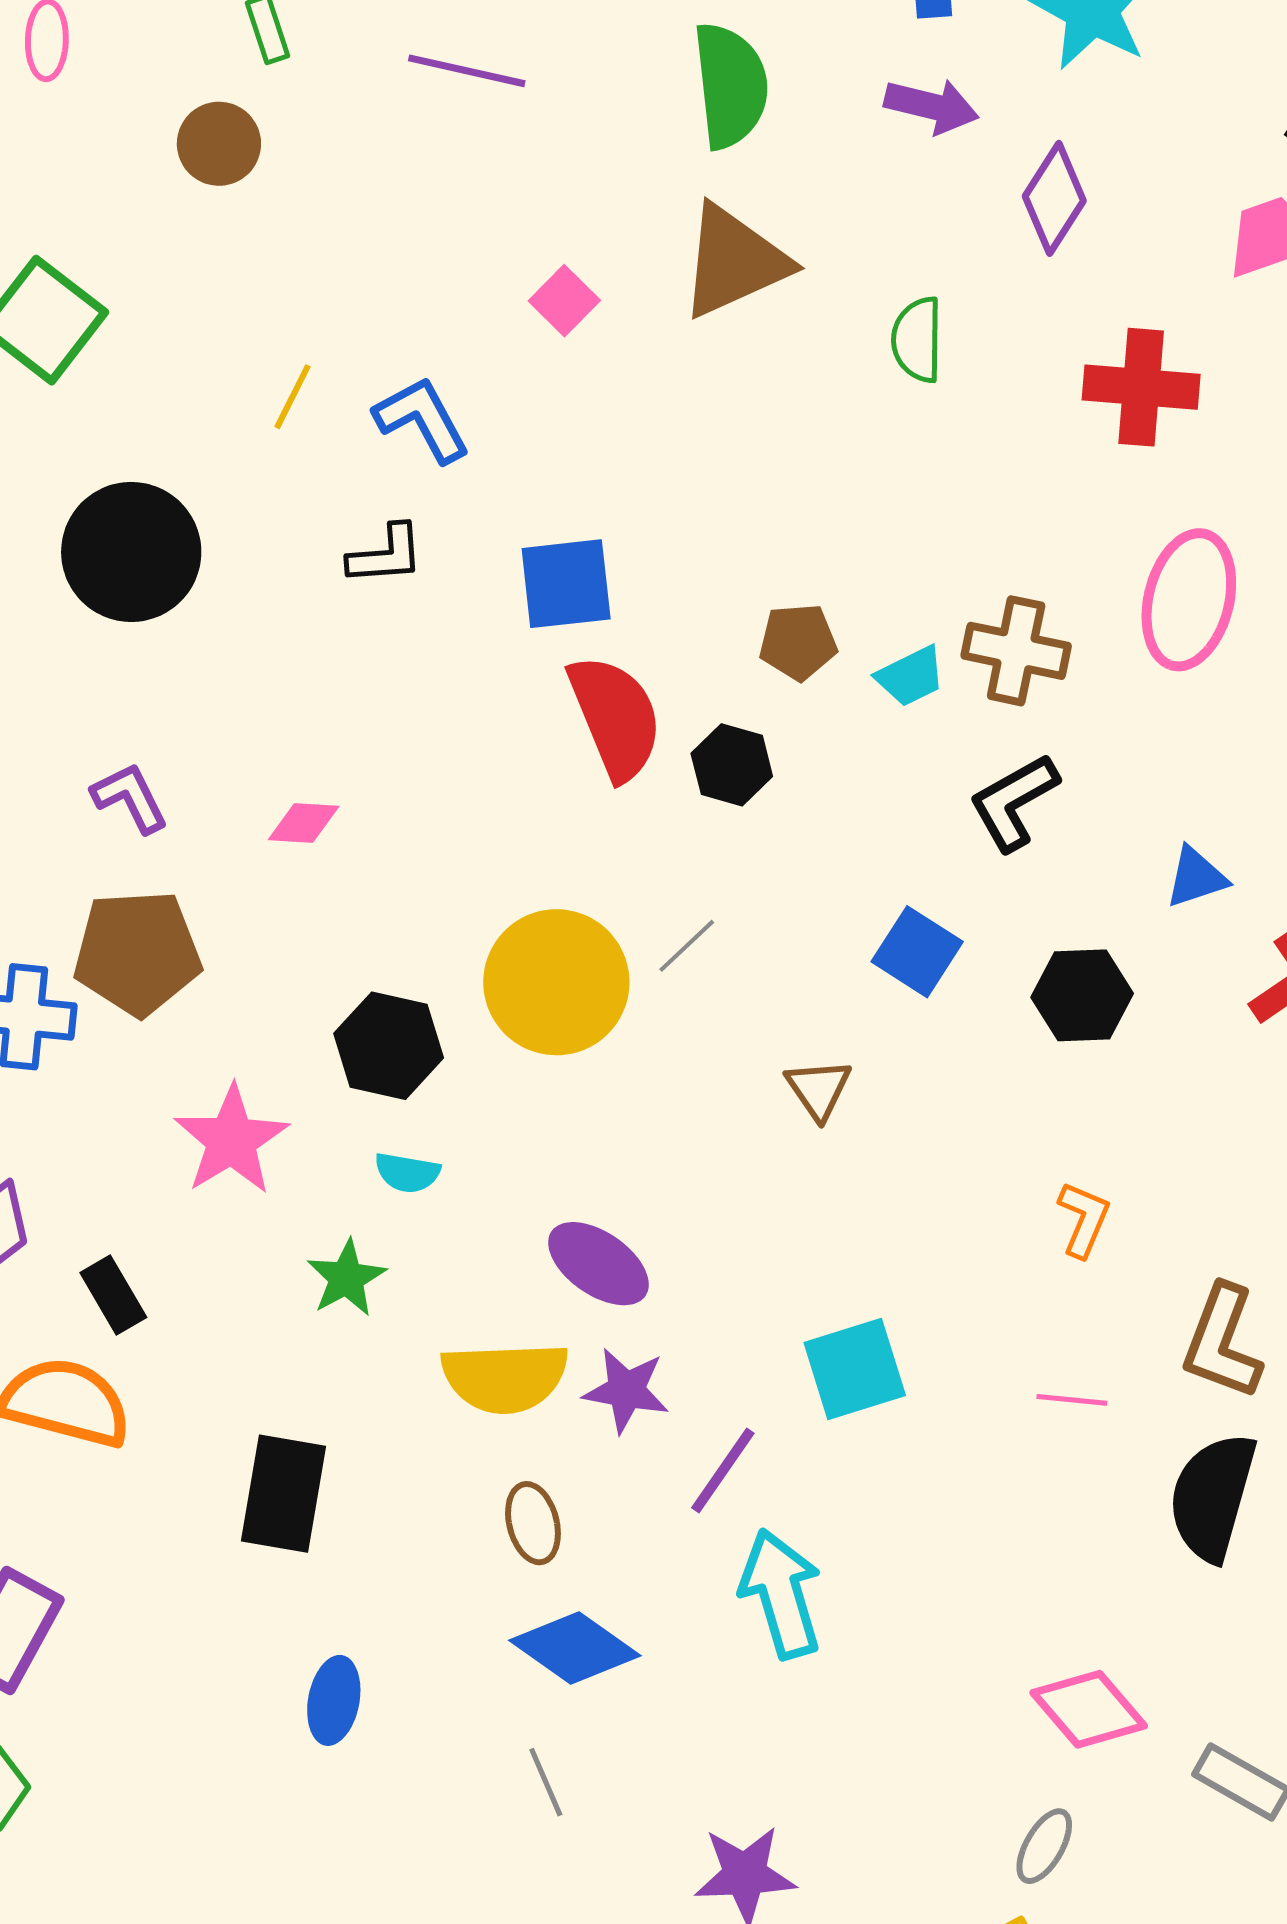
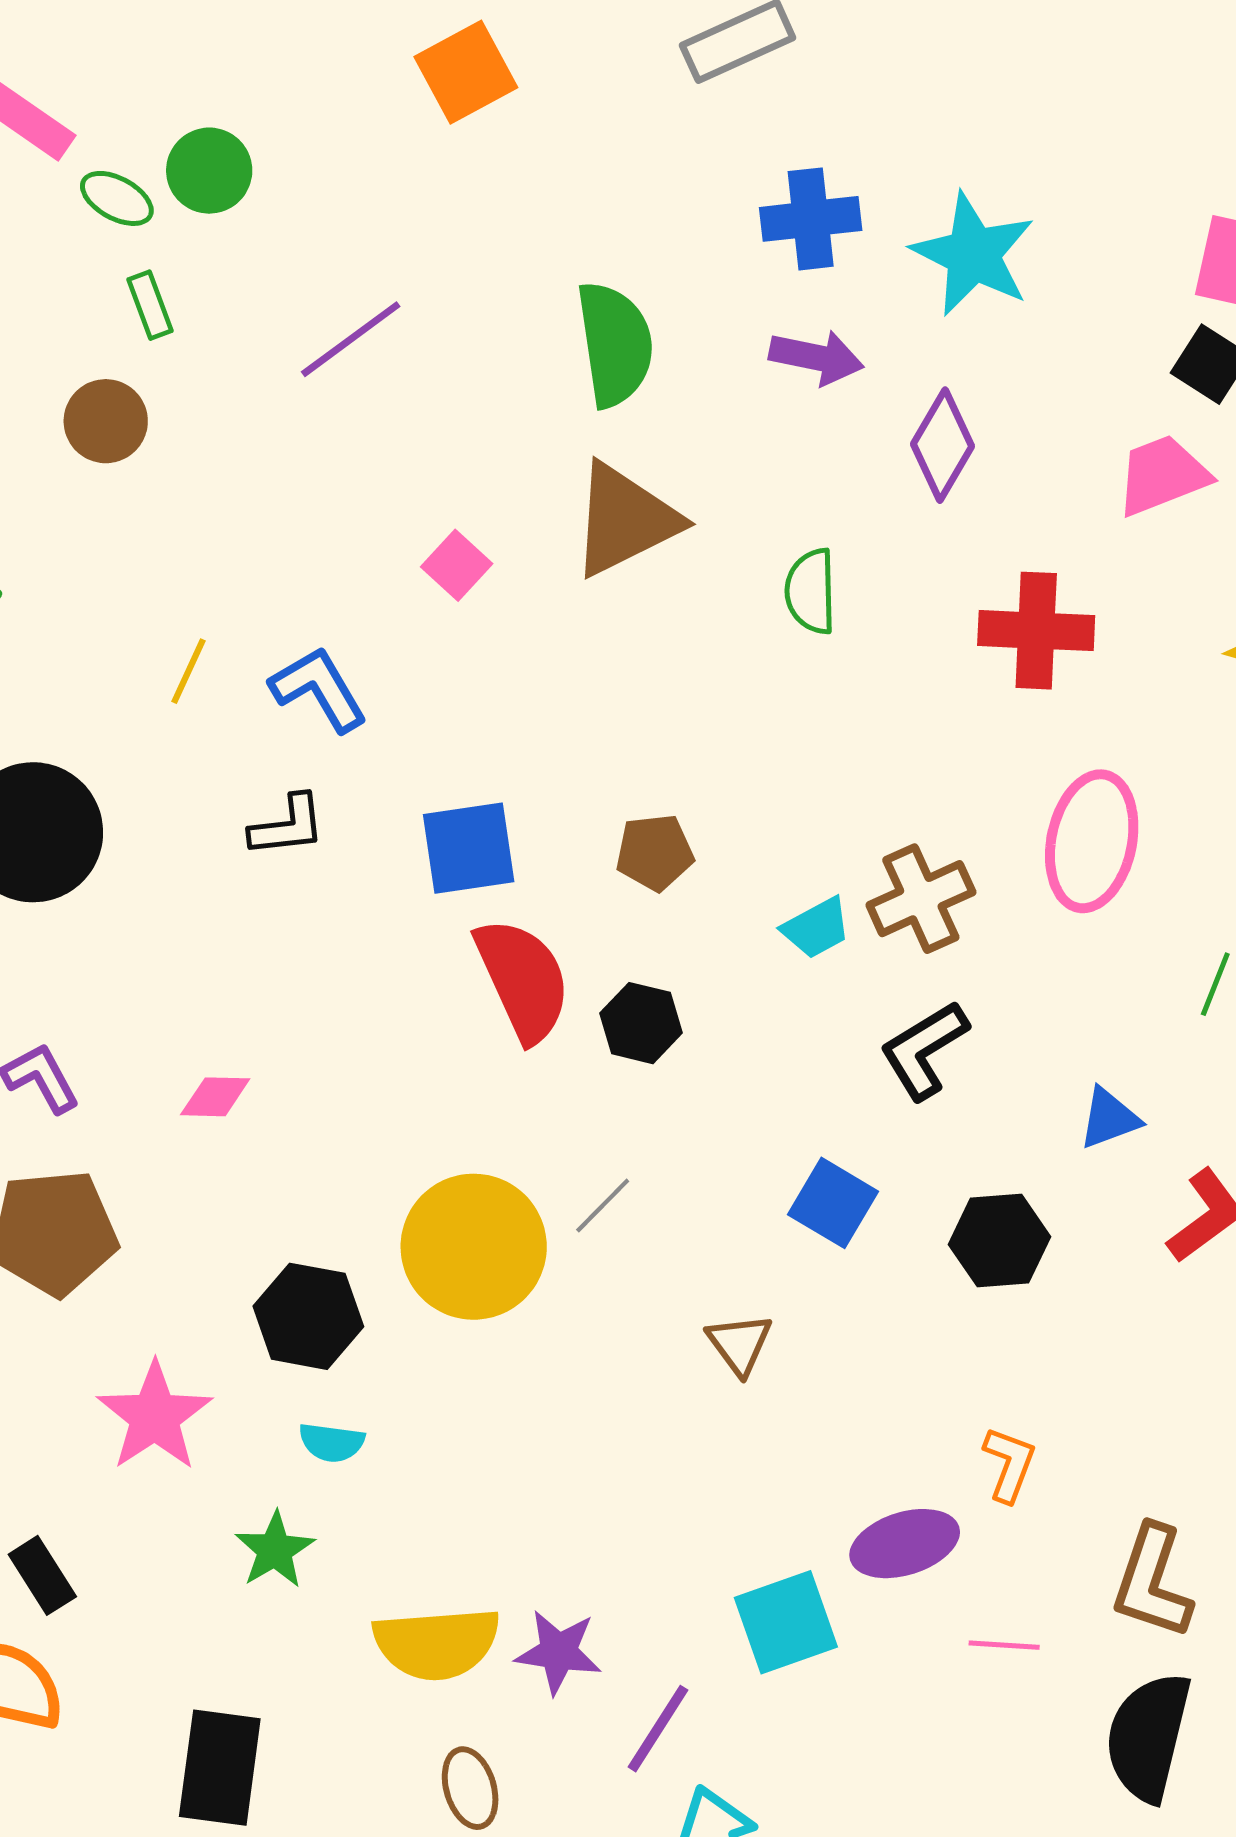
purple line: (467, 71) -> (351, 339), turned -47
brown pentagon: (798, 642) -> (655, 853), moved
brown cross: (1016, 651) -> (921, 899), turned -34
purple ellipse: (598, 1264) -> (905, 1544), moved, turned -50

